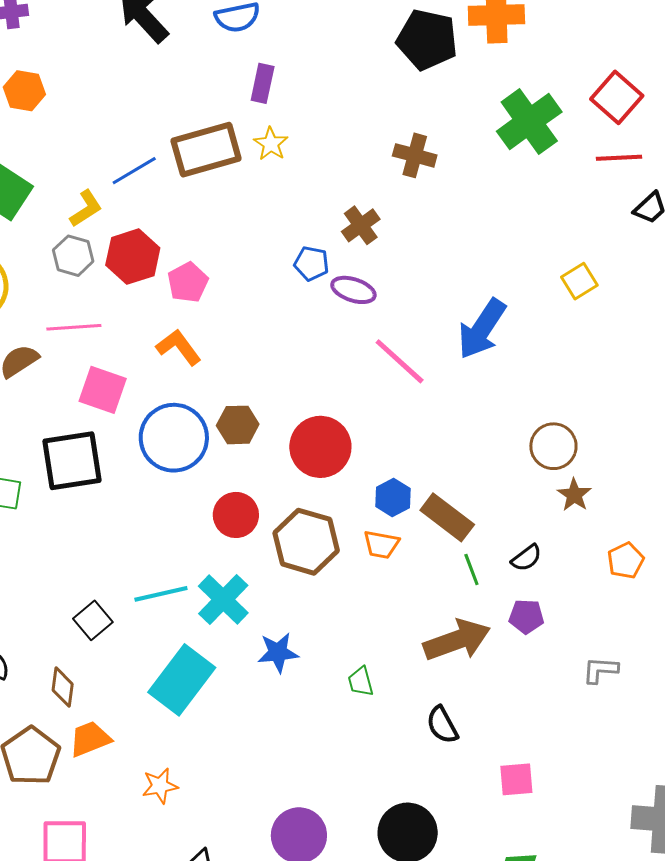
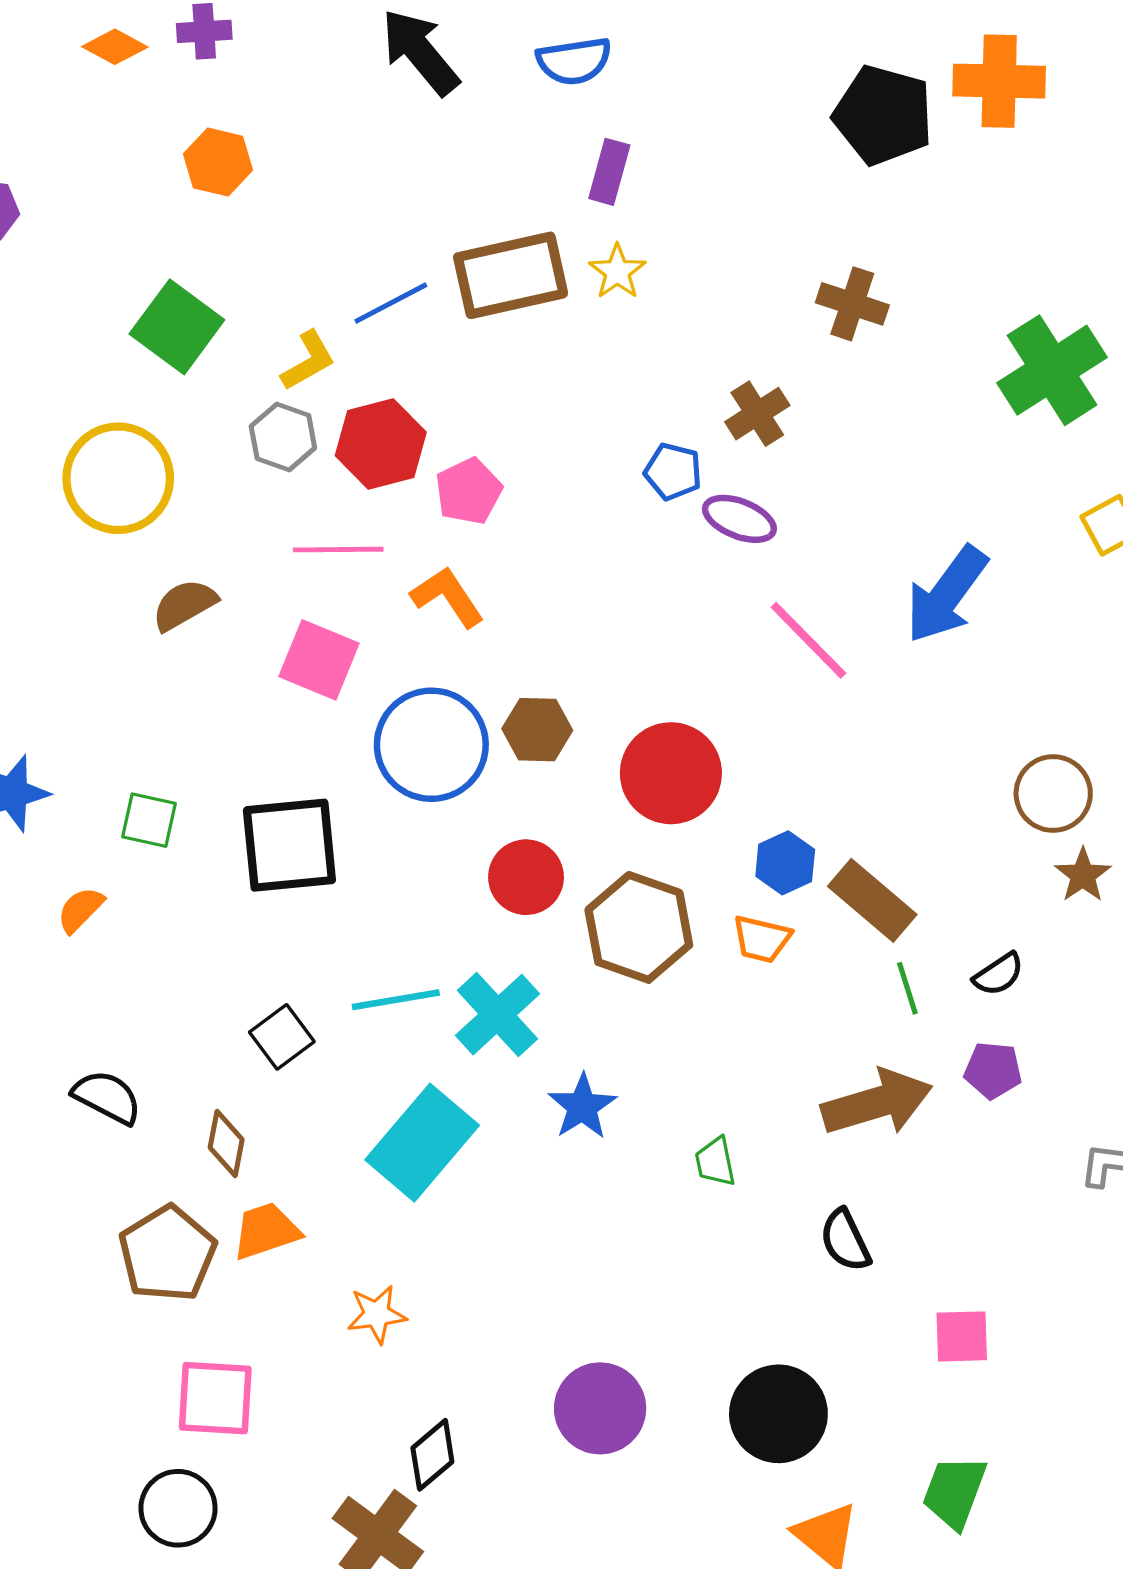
green cross: (529, 122) -> (1052, 370), moved
pink line: (74, 327) -> (338, 550), moved
black square: (72, 461) -> (289, 845), moved
blue star: (278, 653) -> (582, 1107), turned -30

